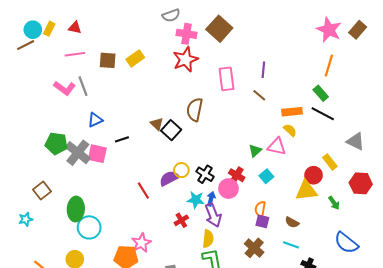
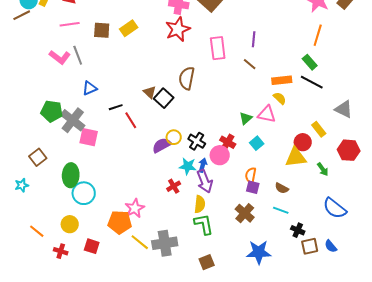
pink square: (97, 154) -> (89, 137), moved
red line: (143, 191) -> (131, 120), moved

